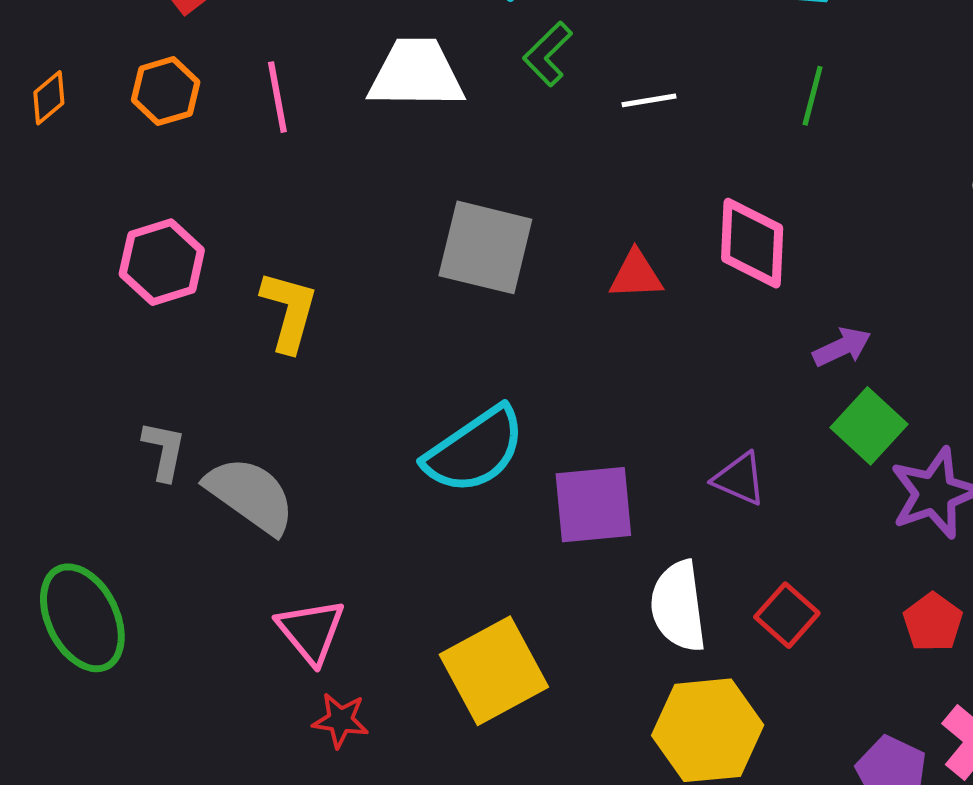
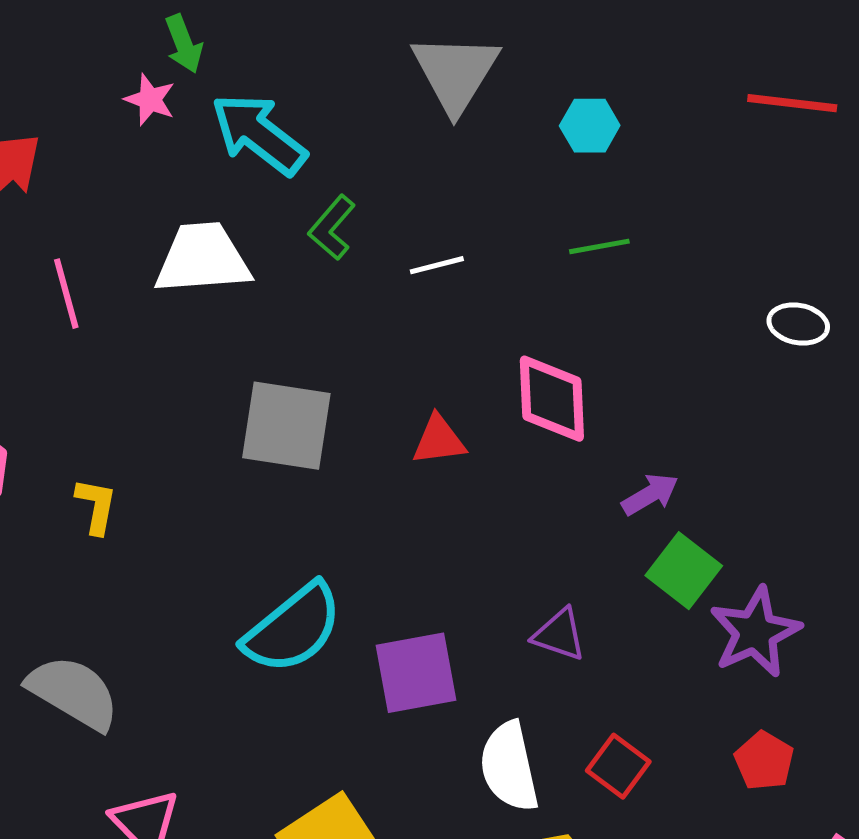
green line: (813, 96) -> (599, 246), turned 70
yellow L-shape: (289, 311) -> (96, 506), size x0.7

